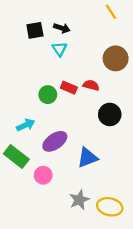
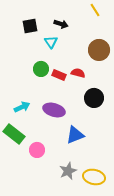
black arrow: (62, 28) -> (61, 24), moved
green circle: (48, 95) -> (41, 69), moved
purple ellipse: (55, 141) -> (54, 110), moved, turned 50

